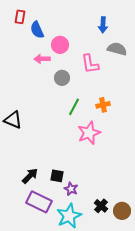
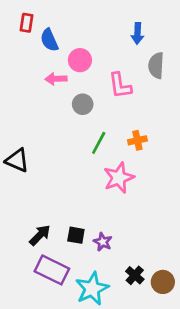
gray semicircle: (117, 49) -> (156, 65), turned -102
purple star: (71, 189) -> (103, 242), moved

